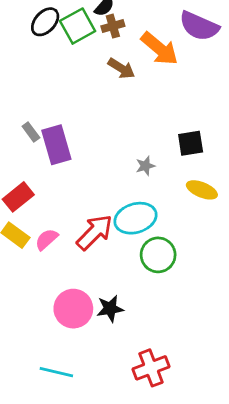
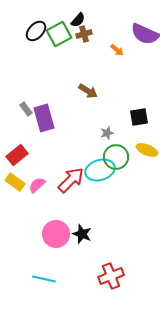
orange arrow: (160, 49) -> (117, 50), size x0.5
brown arrow: (121, 68) -> (88, 91), moved
green circle: (158, 255) -> (116, 157), moved
black star: (110, 309) -> (82, 234), turned 30

